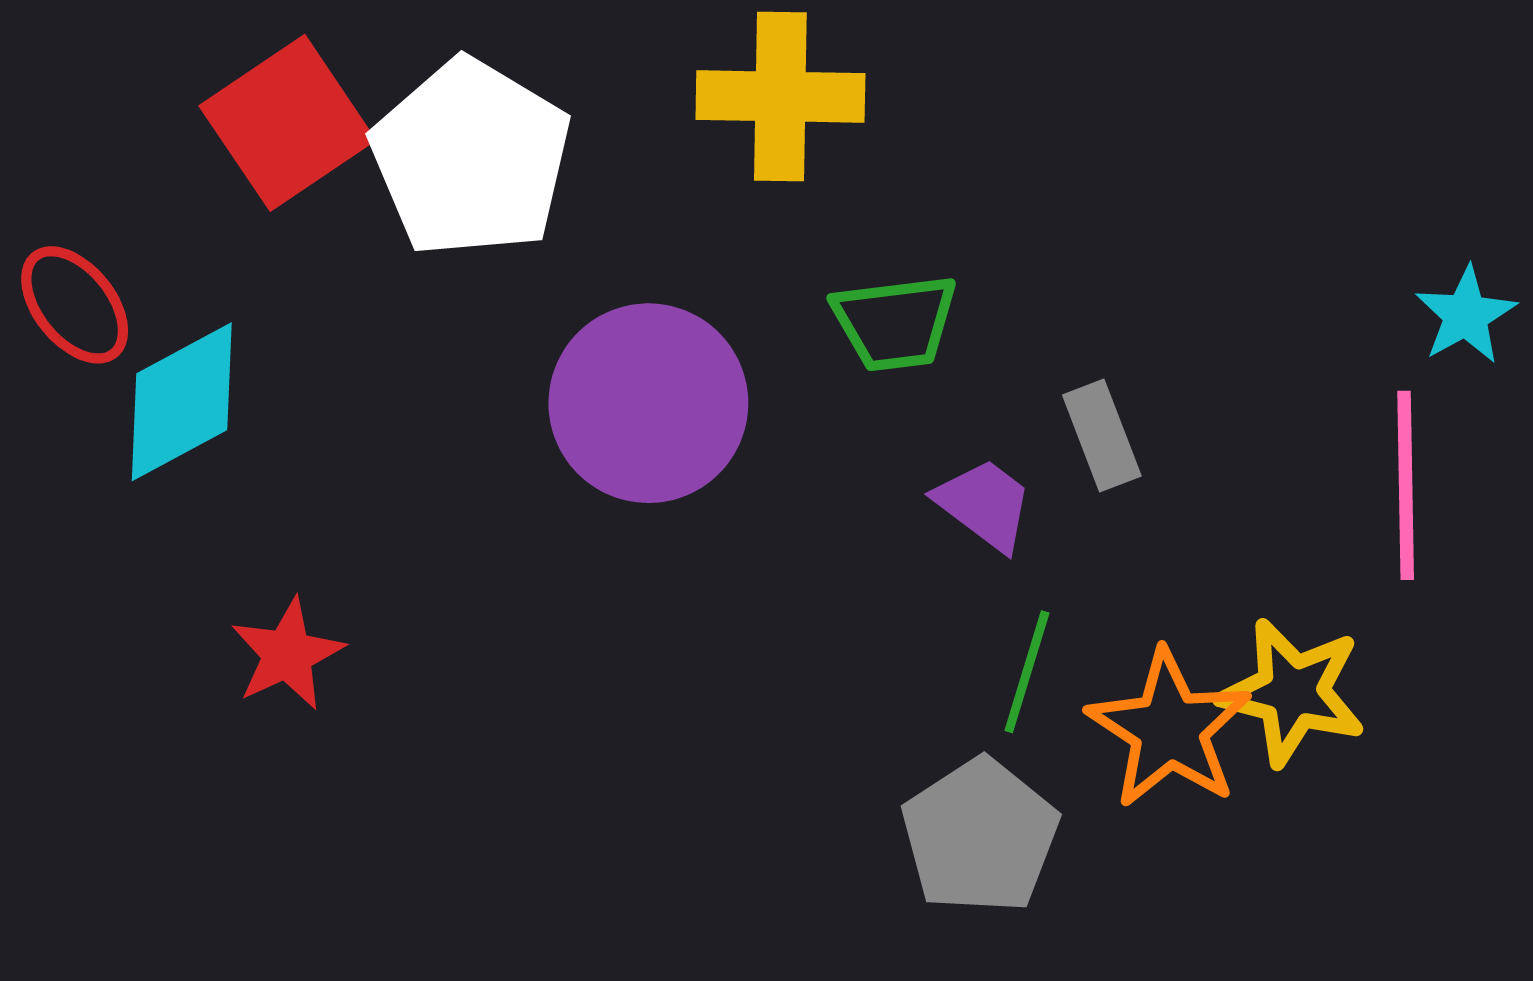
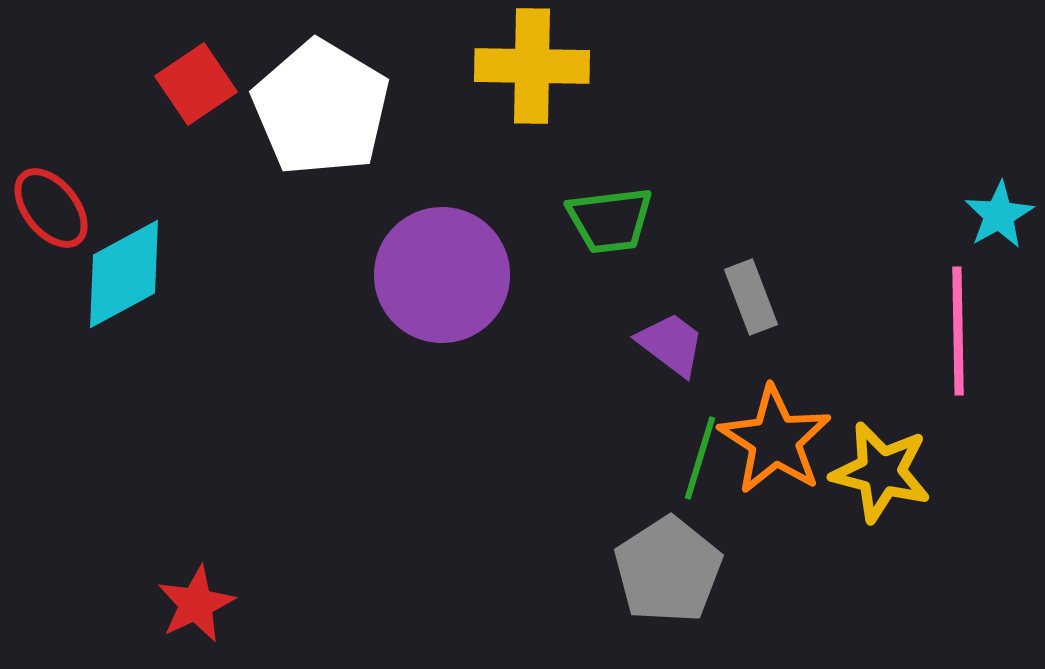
red square: (287, 123) -> (196, 84), size x0.7
red star: (287, 654) -> (196, 604), moved
orange star: (1169, 729) -> (775, 440), moved

